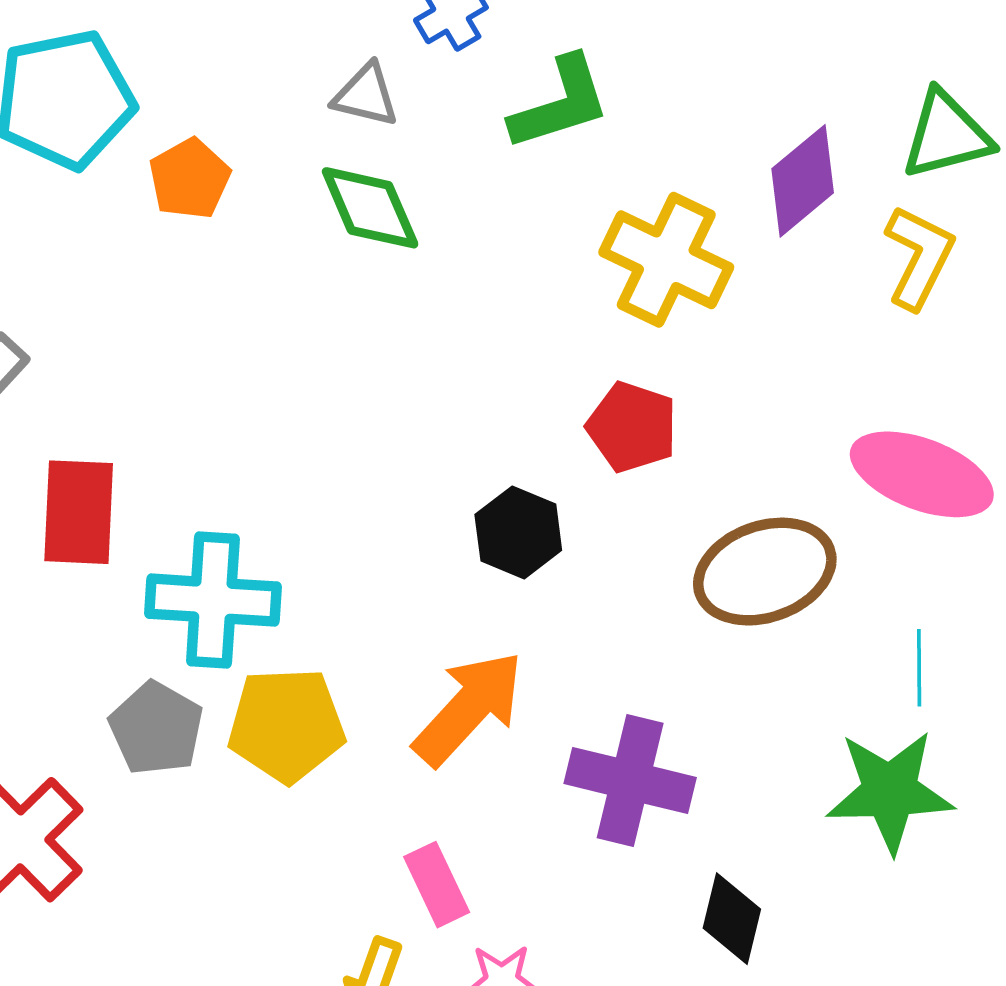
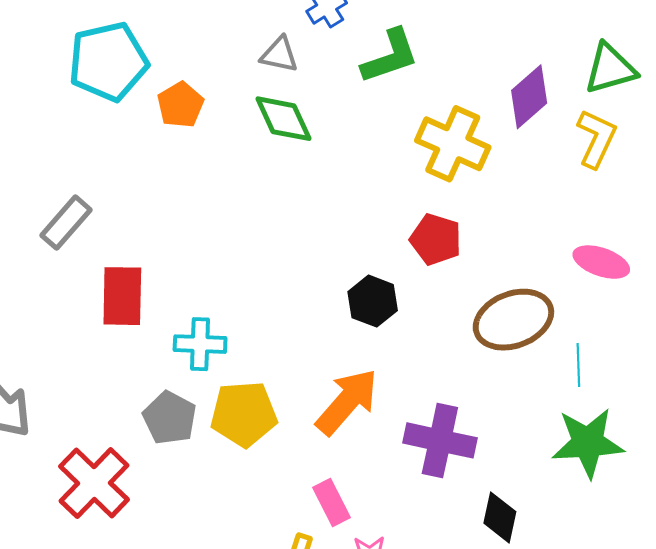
pink ellipse: (922, 474) -> (601, 262), size x0.7
cyan cross: (213, 600) -> (200, 344), size x0.7
cyan line: (919, 668) -> (578, 365), moved

